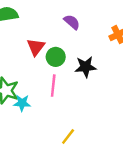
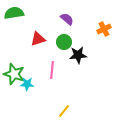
red triangle: (36, 47) -> (38, 39), turned 35
green circle: (56, 57) -> (64, 42), moved

